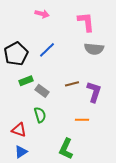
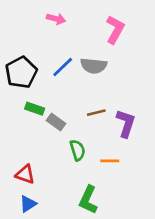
pink L-shape: (86, 22) -> (115, 29), turned 35
gray semicircle: (94, 49) -> (94, 66), moved
green rectangle: (26, 81) -> (35, 109), turned 40
green semicircle: (40, 115) -> (78, 150), moved

